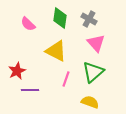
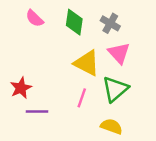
pink semicircle: (28, 24) -> (35, 18), moved
yellow triangle: (56, 51) -> (87, 63), moved

